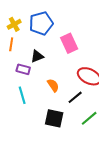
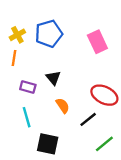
pink rectangle: (69, 43) -> (97, 42), moved
black triangle: (37, 56) -> (53, 78), moved, turned -48
black square: (54, 118) -> (48, 144), moved

